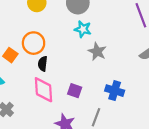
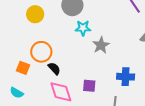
gray star: (97, 52) -> (101, 45), turned 30
black semicircle: (43, 64) -> (54, 68), turned 144

